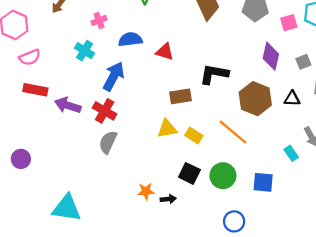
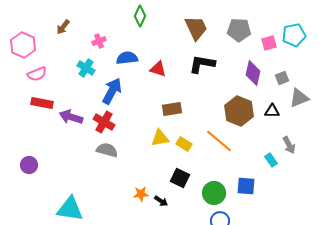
black L-shape: (214, 74) -> (202, 64), moved
gray semicircle: (108, 142) -> (107, 150), turned 80
green circle: (223, 176) -> (214, 193), moved
black arrow: (168, 199) -> (161, 201), turned 40

